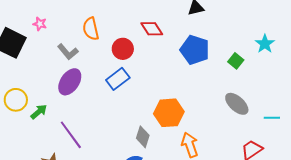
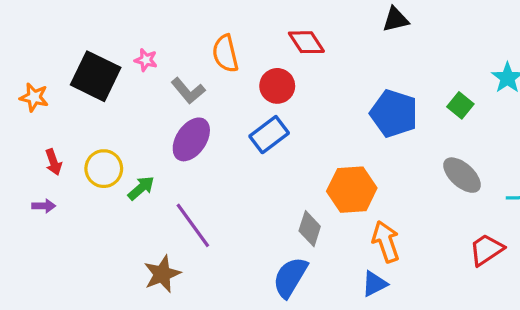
pink star: (40, 24) -> (146, 60), moved
red diamond: (152, 29) -> (306, 42), moved
blue pentagon: (195, 50) -> (394, 113), moved

